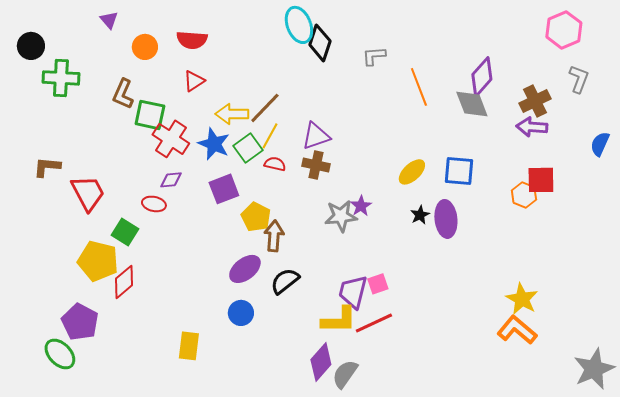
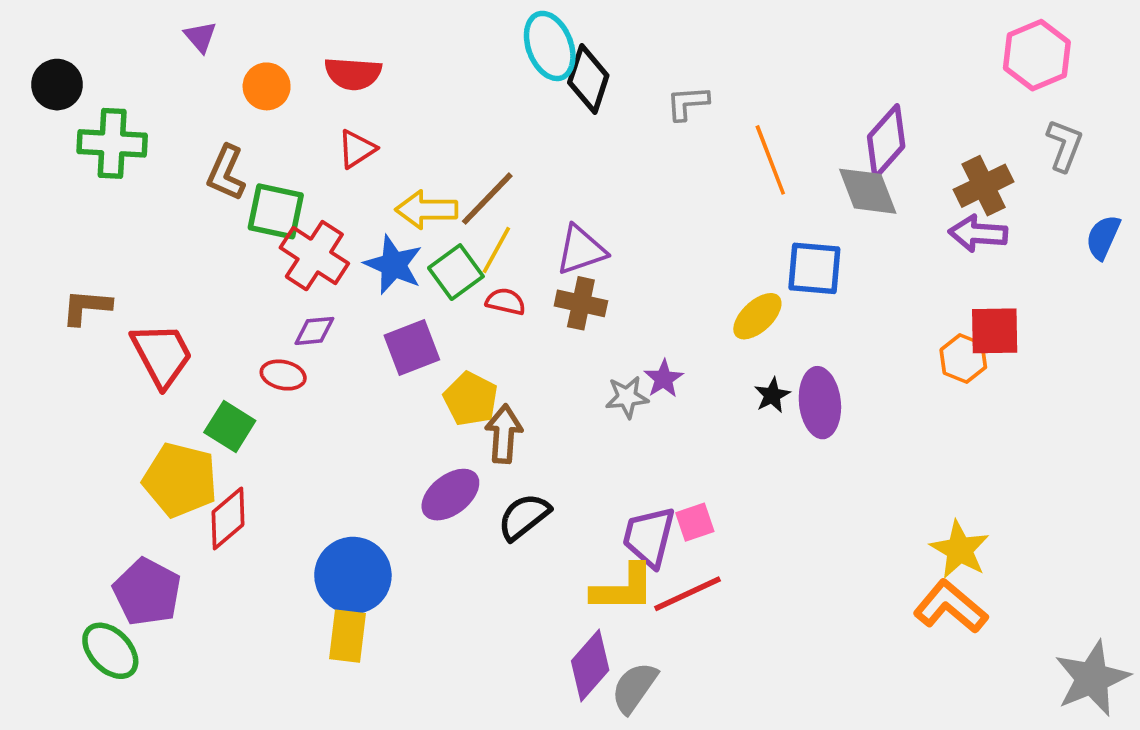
blue semicircle: (600, 144) -> (1103, 237), moved
blue square: (459, 171) -> (814, 268), moved
gray star: (341, 216) -> (627, 397), size x0.7
blue circle: (241, 313) -> (353, 575), moved, size x1.6

